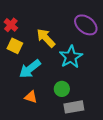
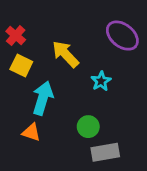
cyan star: (71, 57) -> (101, 81), size x0.6
cyan arrow: (30, 69) -> (43, 98), turned 145
orange triangle: (31, 97) -> (31, 132), moved

